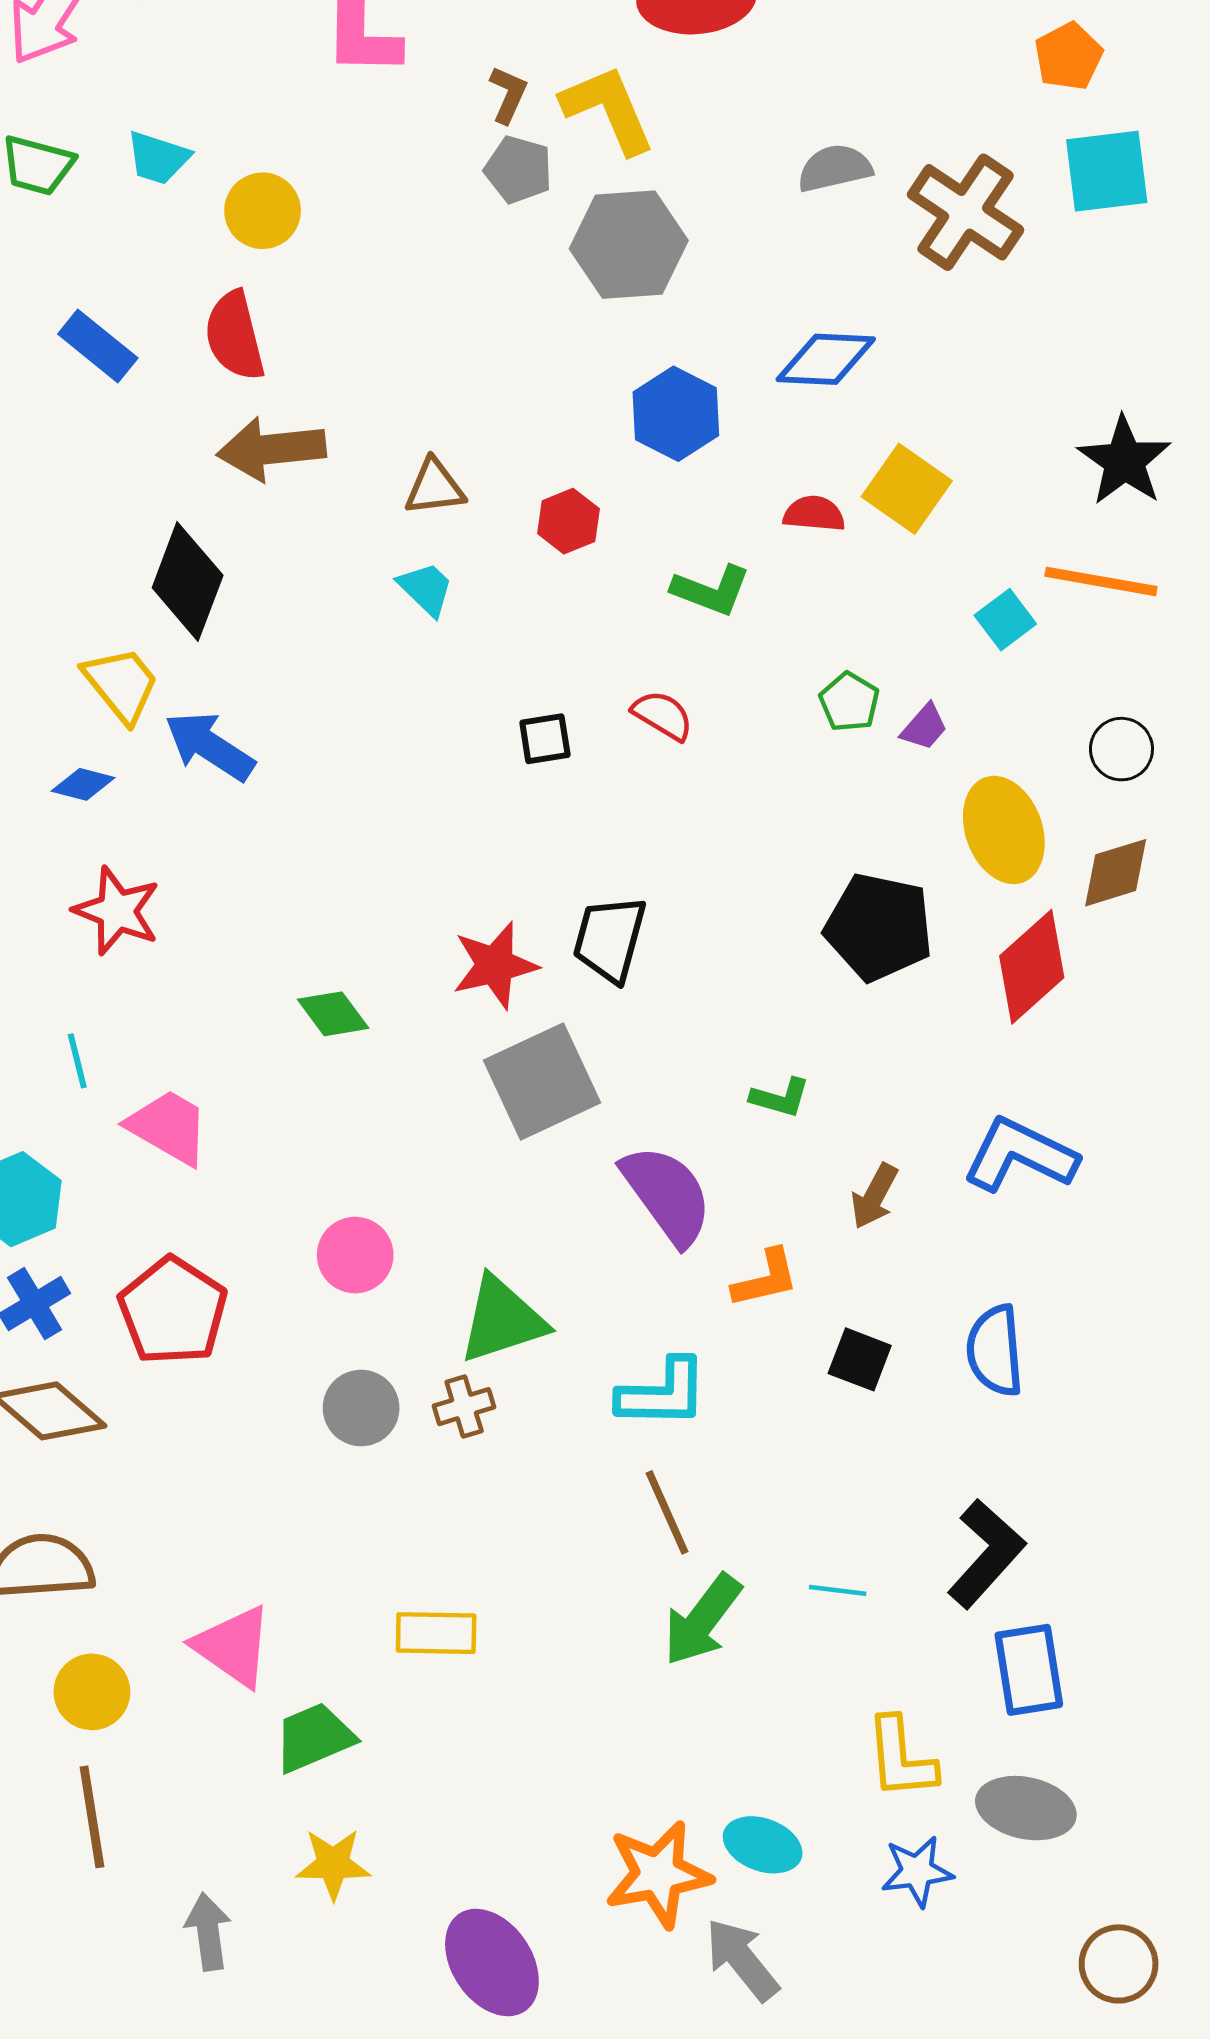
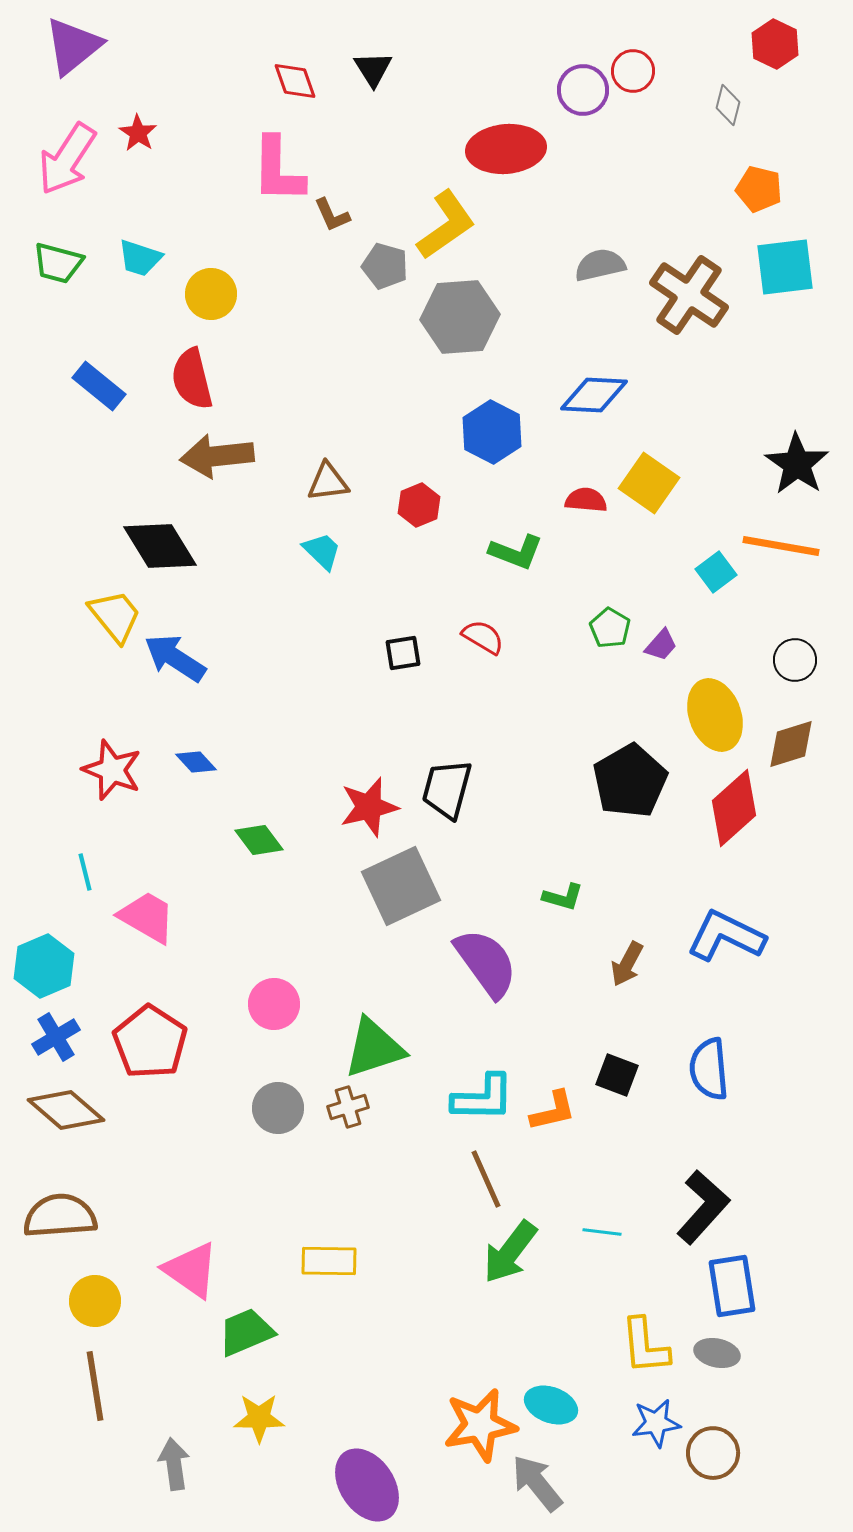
orange pentagon: (1069, 56) -> (759, 189), turned -30
brown L-shape: (508, 95) -> (332, 215), moved, turned 132
yellow L-shape: (608, 109) -> (446, 225), turned 78
black diamond: (188, 581) -> (160, 546), turned -52
blue diamond: (83, 784) -> (196, 762), moved, turned 33
black pentagon: (879, 927) -> (630, 781), turned 30
orange L-shape: (766, 1279) -> (553, 1111), moved
gray ellipse: (1026, 1808) -> (717, 1353), moved, size x0.7
brown circle: (1119, 1964) -> (713, 1453), moved

